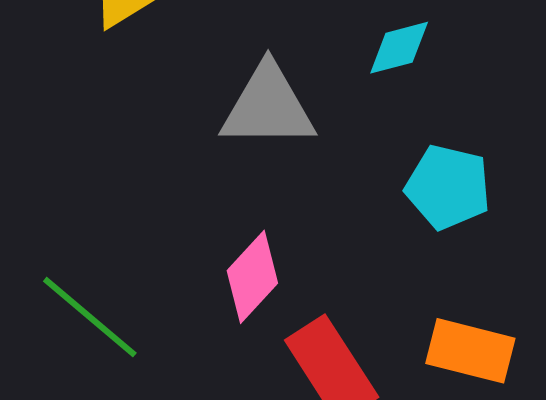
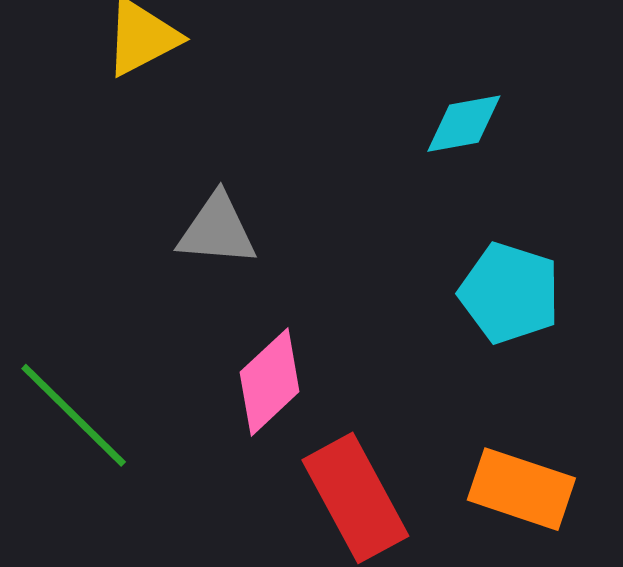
gray triangle: (268, 107) -> (217, 230), moved, size x0.7

